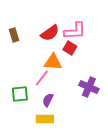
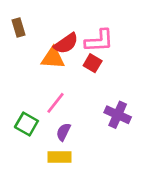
brown rectangle: (14, 35) -> (19, 28), moved
orange triangle: (53, 62) -> (53, 58), moved
green square: (20, 94) -> (26, 124), turned 36

